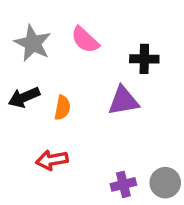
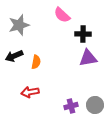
pink semicircle: (85, 40) -> (62, 15), moved
gray star: (33, 43) -> (19, 25), turned 30
purple triangle: (123, 101) -> (88, 58), moved

